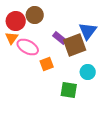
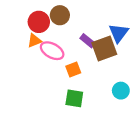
orange triangle: (12, 38) -> (34, 41), turned 32
cyan circle: (88, 72) -> (121, 91), moved
green square: (69, 90) -> (74, 98), moved

